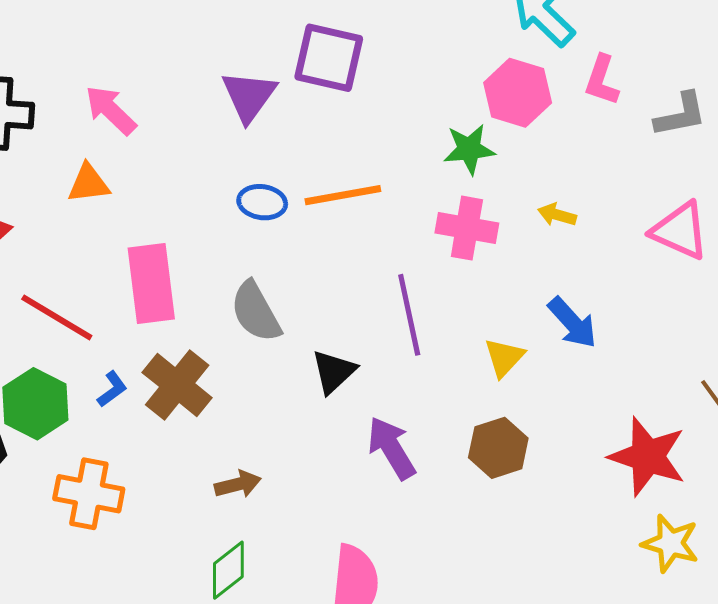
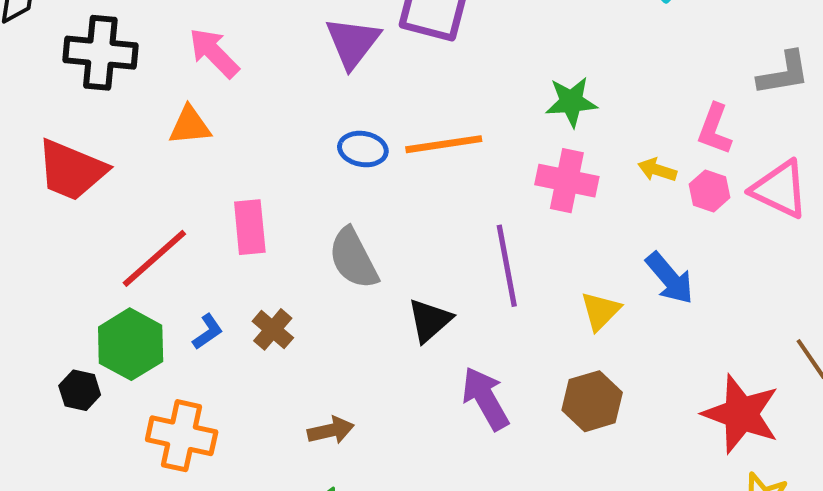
pink L-shape: (602, 80) -> (715, 129), moved
pink hexagon: (518, 93) -> (710, 191), moved, size x0.6
pink rectangle: (151, 283) -> (250, 227), size x0.7
red line: (57, 317) -> (154, 258), turned -74
brown cross: (177, 385) -> (273, 329), size x0.6

